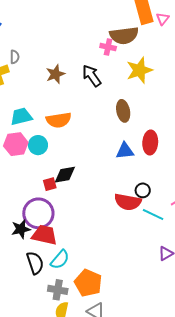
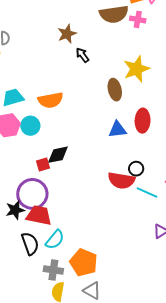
pink cross: (108, 47) -> (138, 19), moved
yellow star: (139, 70) -> (136, 69), moved
brown star: (55, 74) -> (67, 34), moved
black arrow: (92, 76) -> (83, 55), size x0.7

